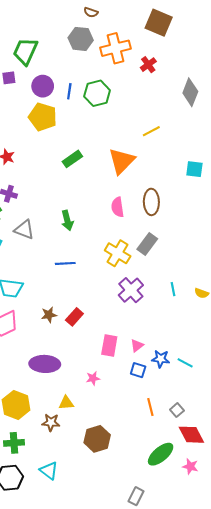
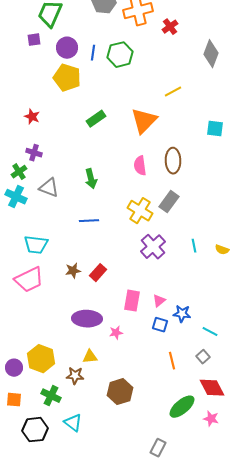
cyan line: (185, 363) -> (210, 332), moved
purple ellipse: (45, 364) -> (87, 319), moved
gray square: (177, 410) -> (203, 357), moved
green cross: (14, 443) -> (51, 396), moved, turned 30

